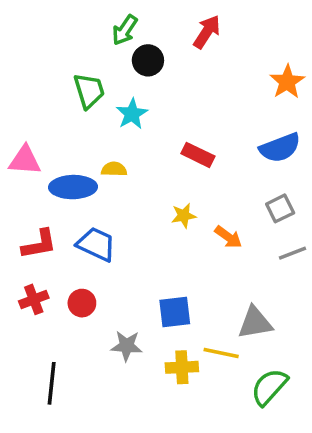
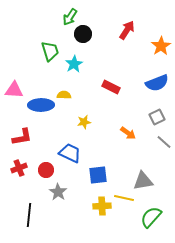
red arrow: (207, 32) -> (127, 30), moved
yellow star: (184, 216) -> (84, 122), moved
blue trapezoid: (96, 244) -> (70, 153), moved
gray line: (293, 253) -> (164, 142), turned 63
gray star: (127, 346) -> (58, 192), moved, turned 30

